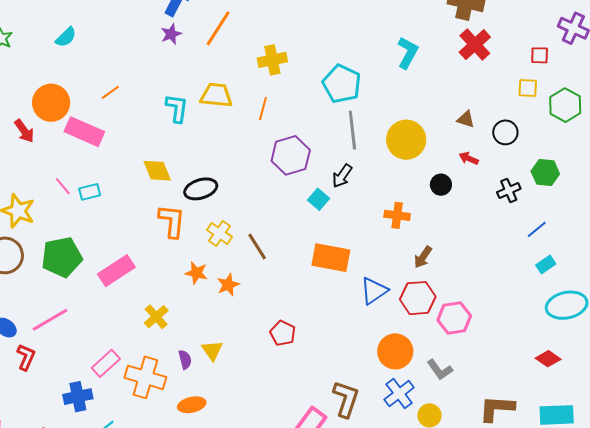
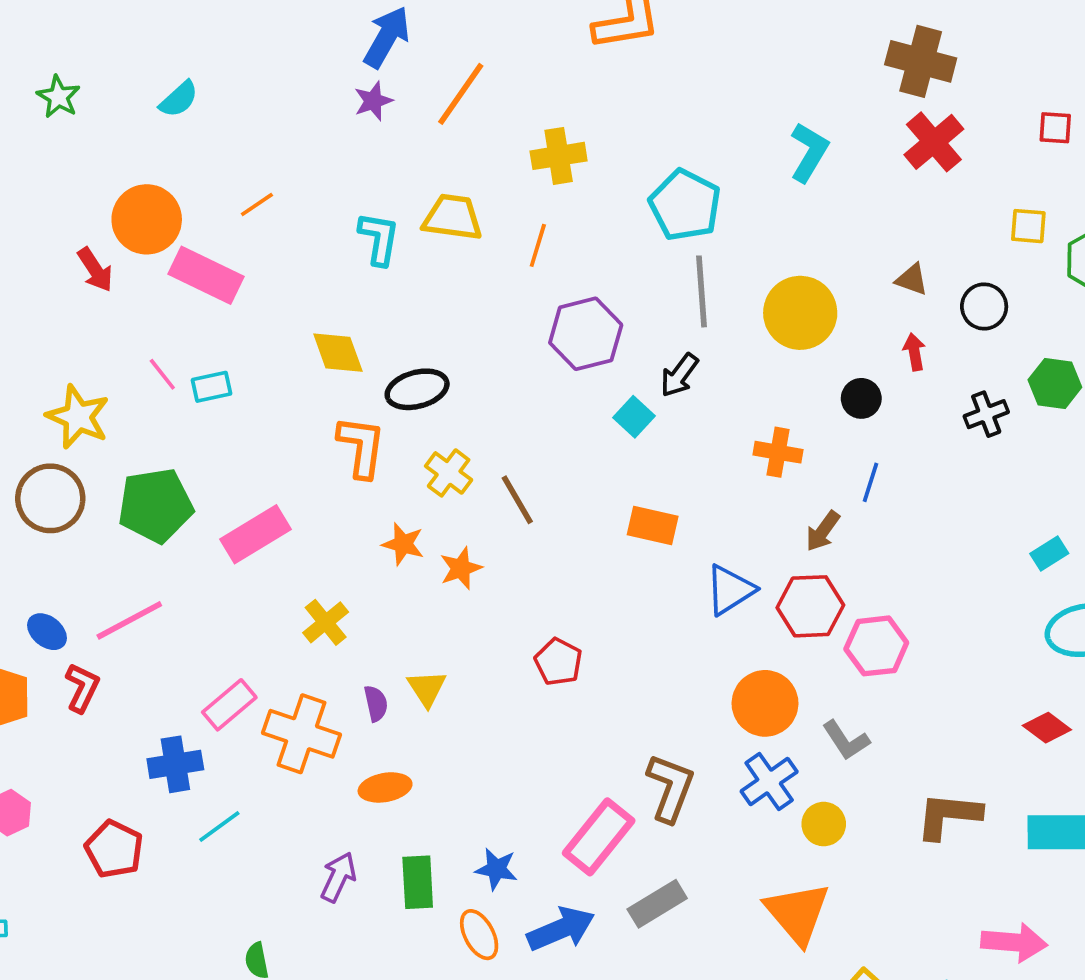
red square: (540, 55) -> (1055, 128), moved
red arrow: (469, 158) -> (914, 352), turned 54
blue line: (537, 229) -> (870, 482), moved, turned -35
orange rectangle: (331, 258) -> (653, 525), size x0.7

